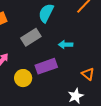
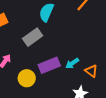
cyan arrow: (66, 45) -> (72, 63), moved, turned -32

